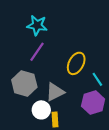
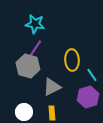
yellow ellipse: (76, 63) -> (72, 60), turned -30
gray hexagon: (24, 84) -> (28, 66), moved
white circle: (41, 110) -> (24, 112), moved

